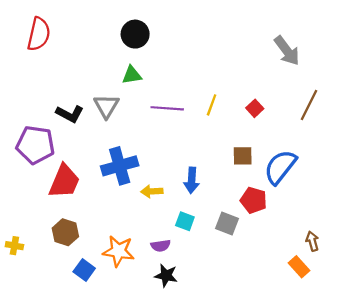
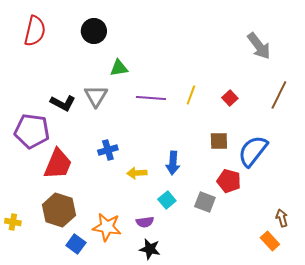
black circle: (135, 34) -> (94, 31), moved
blue cross: (120, 166) -> (108, 150), size x0.6
cyan square: (185, 221) -> (167, 200), turned 30
brown hexagon: (65, 232) -> (59, 210), size x1.4

